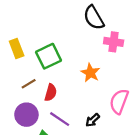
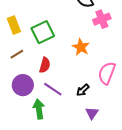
pink cross: (114, 42) -> (102, 19), turned -30
brown line: (29, 84) -> (17, 54), moved

